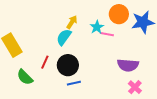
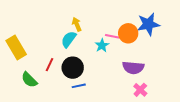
orange circle: (119, 14) -> (128, 33), moved
yellow arrow: (72, 22) -> (77, 24), turned -56
cyan star: (97, 27) -> (102, 45), moved

